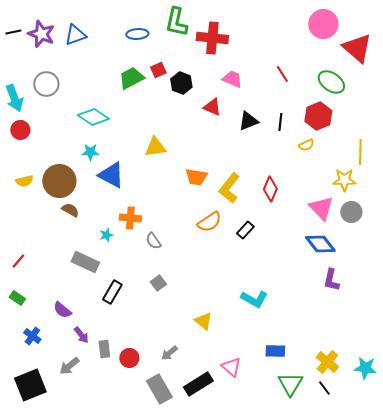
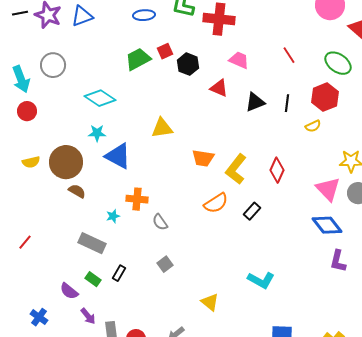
black rectangle: (112, 292) -> (119, 273), size x0.7
green rectangle: (17, 298) -> (93, 279), moved

